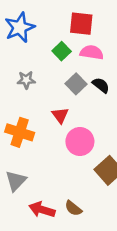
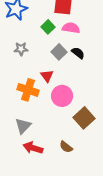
orange cross: (20, 132) -> (28, 90), moved
gray triangle: (16, 181) -> (23, 126), moved
brown semicircle: (73, 208) -> (66, 147), moved

